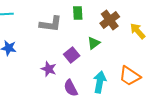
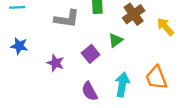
purple star: (49, 69) -> (55, 63), moved
orange trapezoid: (130, 76) -> (156, 78), turned 35

